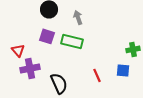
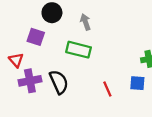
purple square: (47, 36) -> (36, 37), moved
black semicircle: (59, 83) -> (59, 82), moved

